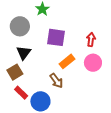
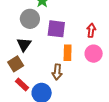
gray circle: (20, 26) -> (30, 19), moved
orange rectangle: (67, 61) -> (68, 53), turned -49
brown arrow: (56, 81) -> (57, 72), turned 42

